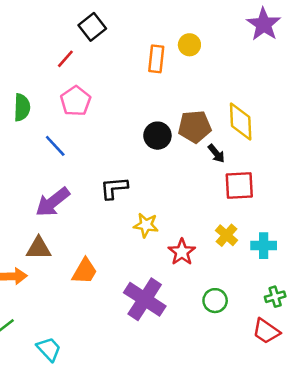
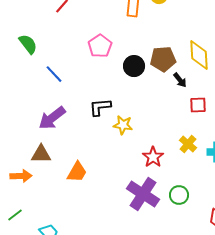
pink pentagon: (76, 101) -> (100, 46), moved
green semicircle: (22, 107) -> (28, 44), turned -40
red square: (239, 185) -> (198, 105), size x0.7
yellow star: (146, 225) -> (123, 125), moved
purple cross: (145, 299) -> (143, 194), moved

